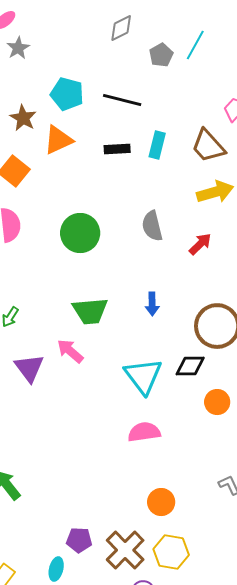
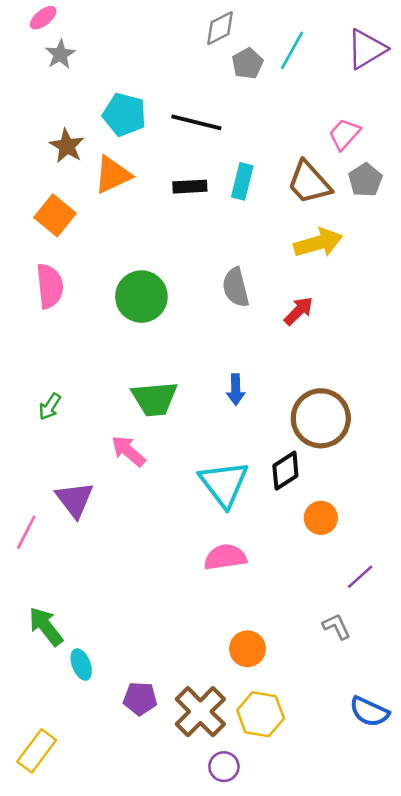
gray diamond: (121, 28) -> (220, 28), moved
black diamond: (190, 366) -> (285, 471), turned -32
purple triangle: (29, 368) -> (75, 500), moved
cyan ellipse: (56, 569) -> (81, 664), moved, turned -35

